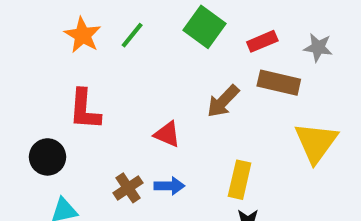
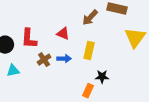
red L-shape: (85, 109) -> (29, 39), moved
yellow rectangle: (240, 180) -> (89, 51), moved

